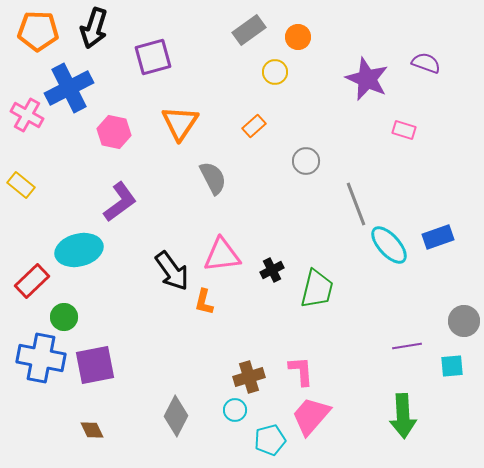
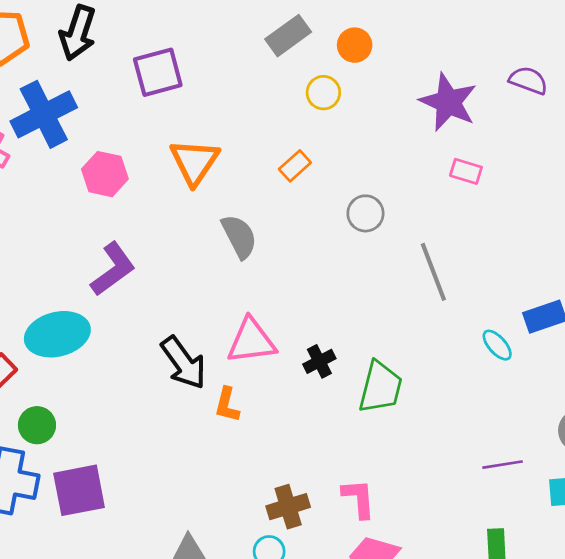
pink rectangle: (404, 130) -> (466, 171), moved
cyan ellipse: (389, 245) -> (497, 345), moved, size x0.6

